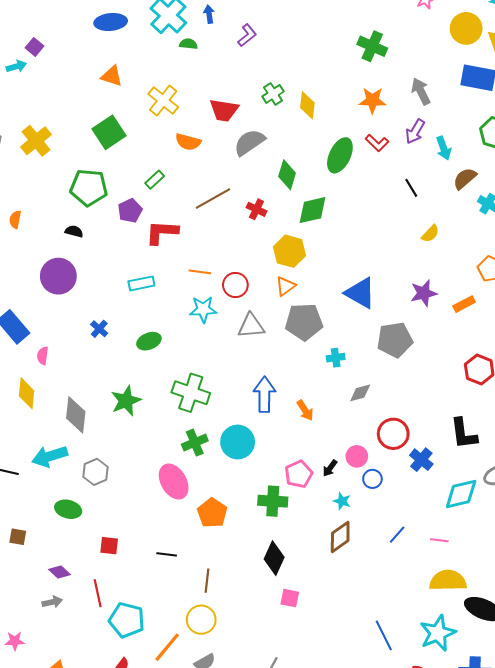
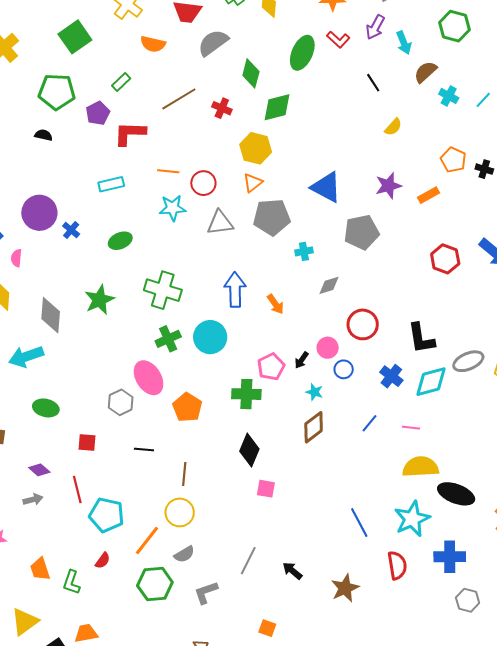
purple circle: (58, 276) -> (39, 213), moved
black L-shape: (464, 434) -> (421, 338), moved
blue cross: (421, 460) -> (391, 376), moved
gray hexagon: (95, 472) -> (121, 402), moved

